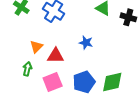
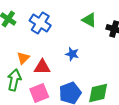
green arrow: (27, 69) -> (14, 80), size x1.5

